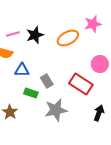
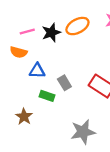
orange ellipse: (68, 38) -> (77, 26), moved
gray star: (56, 110) -> (83, 132), moved

